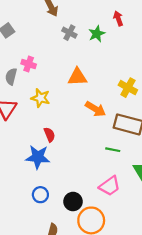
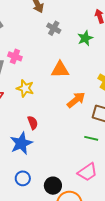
green star: (97, 34) -> (85, 38), moved
orange arrow: (95, 109) -> (76, 100), turned -72
blue star: (38, 157) -> (21, 143), turned -30

